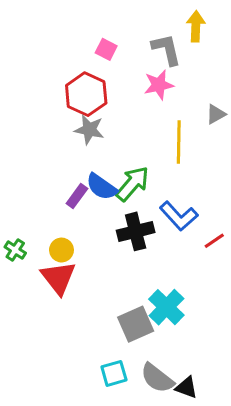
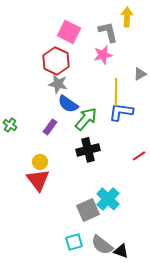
pink square: (106, 49) -> (69, 32), size x1.6
blue semicircle: (102, 187) -> (68, 104), moved
blue L-shape: (179, 216) -> (121, 112), moved, turned 140
green cross: (15, 250) -> (10, 125), moved

